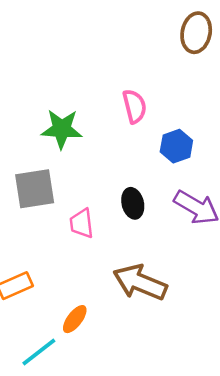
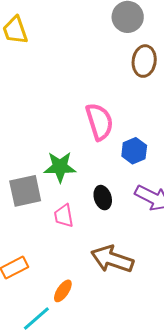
pink semicircle: (135, 106) -> (99, 122), size x1.4
green star: (62, 129) -> (60, 167), moved

